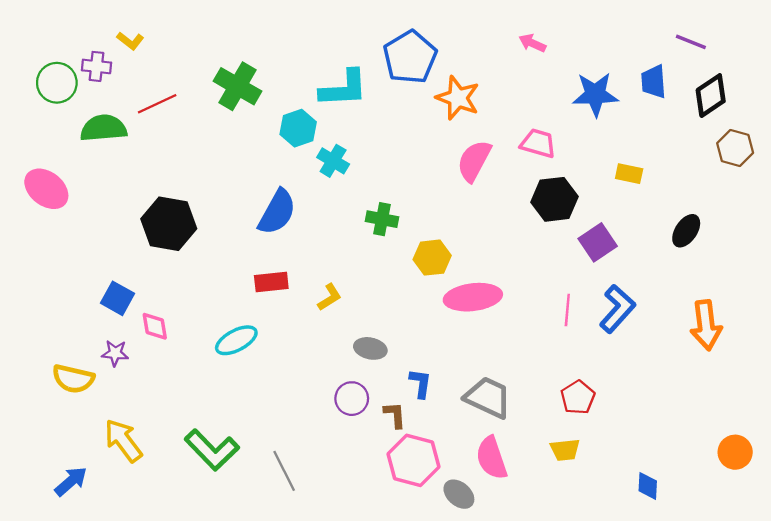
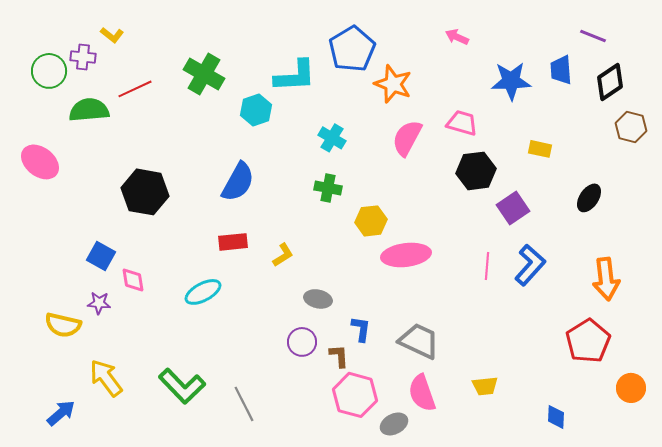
cyan cross: (333, 161) -> (332, 138), moved
red pentagon: (578, 397) -> (588, 341), moved, size x1.5
gray ellipse: (459, 494) -> (394, 424), turned -68

